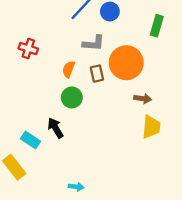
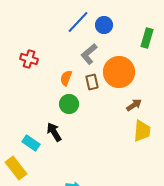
gray L-shape: (94, 43) -> (89, 54), turned 135
brown arrow: (143, 99) -> (134, 105), turned -42

